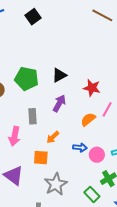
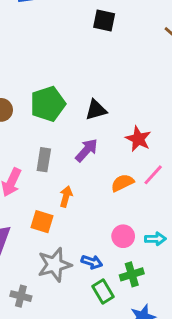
black square: (33, 17) -> (104, 21), moved, turned 35
green pentagon: (27, 79) -> (48, 104), turned 30
orange arrow: (53, 137) -> (66, 197), turned 136
blue arrow: (80, 147) -> (92, 262), moved

